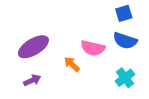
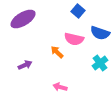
blue square: (124, 13) -> (78, 11), moved, turned -32
purple ellipse: (33, 47) -> (23, 19), moved

